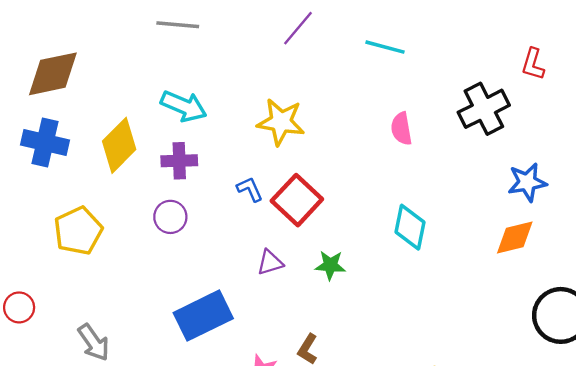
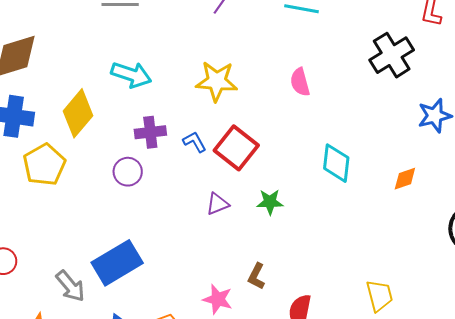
pink semicircle: (401, 129) -> (300, 82), moved
purple cross: (179, 161) -> (150, 132), moved
yellow pentagon: (78, 231) -> (44, 165), moved
orange diamond: (515, 238) -> (405, 179), moved, size x0.7
blue rectangle: (203, 316) -> (117, 263), moved

